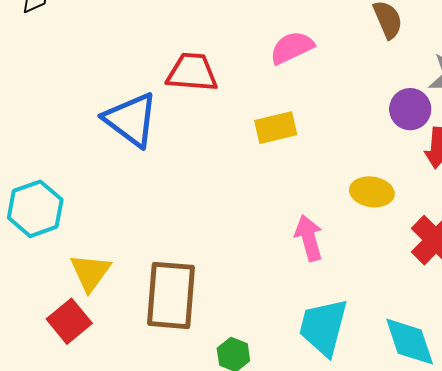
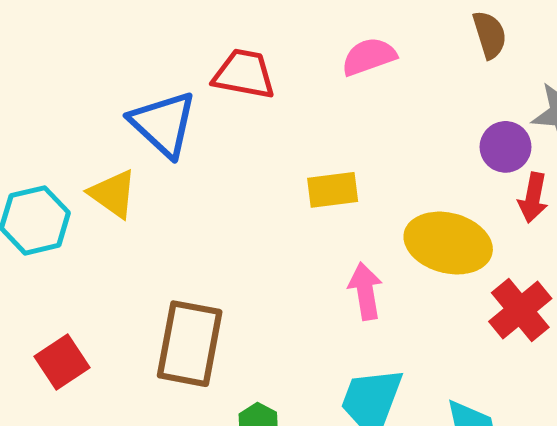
yellow rectangle: (276, 128) -> (333, 190), moved
yellow ellipse: (372, 192) -> (448, 243), size x1.6
yellow triangle: (90, 272) -> (113, 194), moved, turned -36

